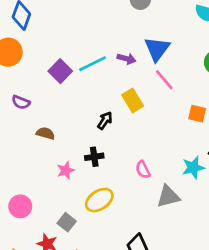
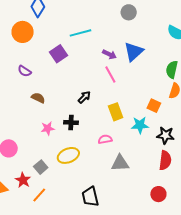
cyan line: (93, 64) -> (81, 33), moved
pink line: (164, 80) -> (110, 74), moved
yellow rectangle: (133, 100) -> (116, 112), moved
cyan star: (193, 168) -> (140, 125), moved
pink semicircle: (143, 170) -> (105, 139), turned 96

